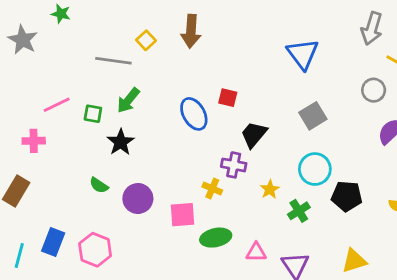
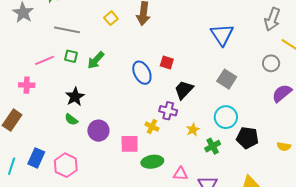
gray line: (113, 61) -> (67, 30), moved
green square: (93, 114) -> (71, 56), moved
gray square: (313, 116) -> (227, 79), turned -30
black star: (121, 142) -> (75, 97), moved

